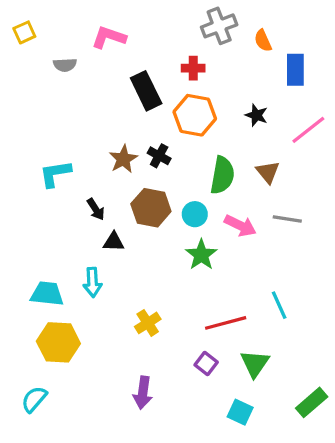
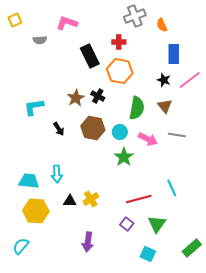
blue rectangle: (295, 70) -> (174, 54), moved
black star: (256, 115) -> (164, 80), moved
black triangle: (114, 242) -> (70, 201), moved

